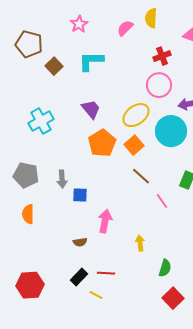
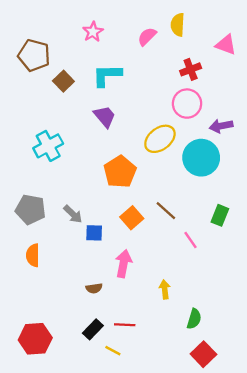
purple trapezoid: (91, 109) -> (105, 116), moved
orange square: (134, 145) -> (132, 218), moved
gray arrow: (62, 179) -> (73, 214), turned -42

